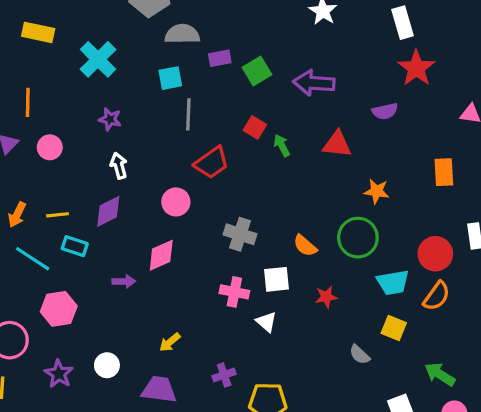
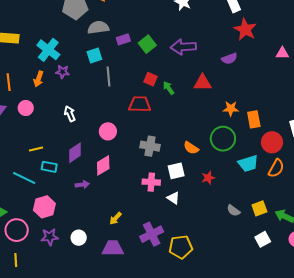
purple star: (110, 119) -> (62, 72), moved
red trapezoid: (212, 163) -> (140, 104), moved, turned -135
orange rectangle: (444, 172) -> (254, 119), moved
purple diamond: (108, 211) -> (75, 153), moved
orange arrow: (17, 215) -> (39, 79), moved
yellow square: (394, 328) -> (259, 208), moved, turned -35
purple star: (59, 374) -> (50, 237), moved, turned -30
purple cross: (224, 375) -> (152, 234), size x1.6

